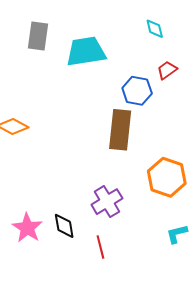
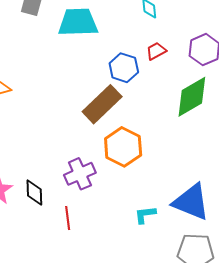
brown rectangle: (120, 130) -> (102, 104), turned 33
orange hexagon: (167, 177) -> (123, 147), moved

